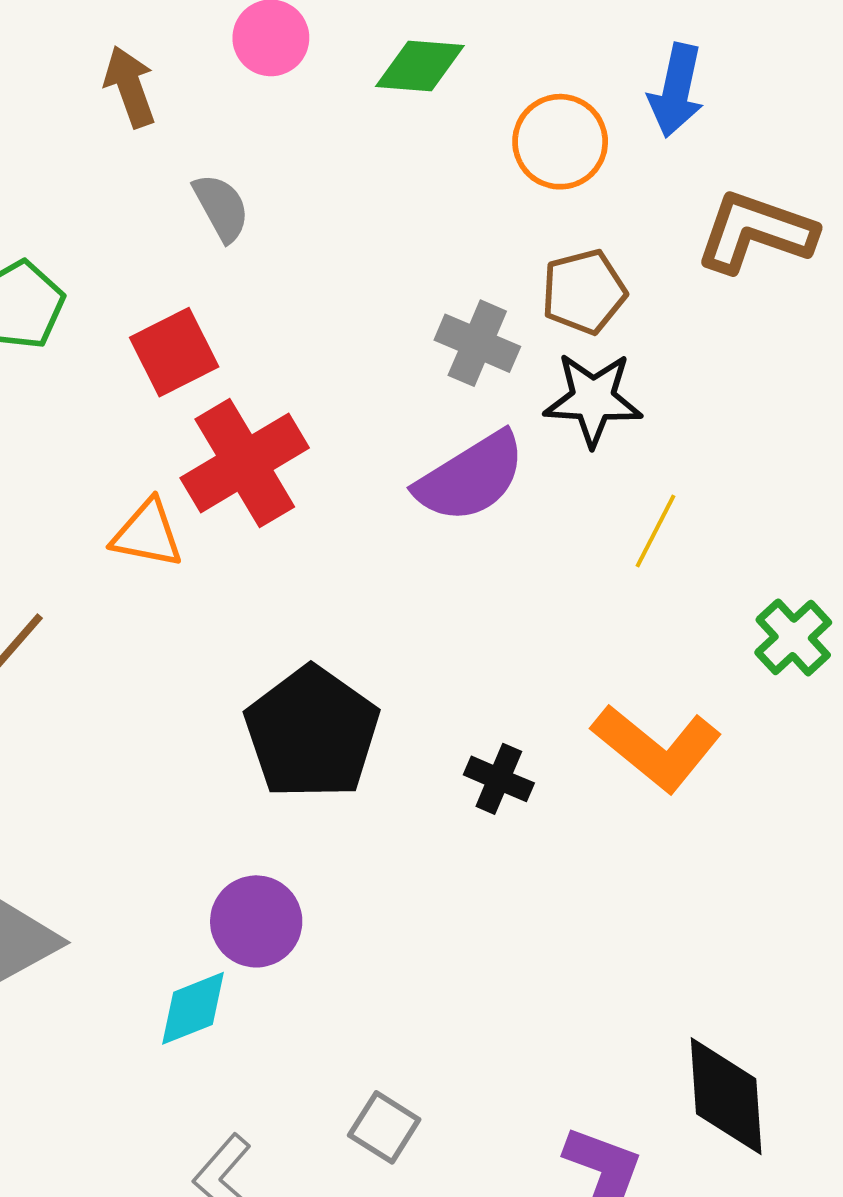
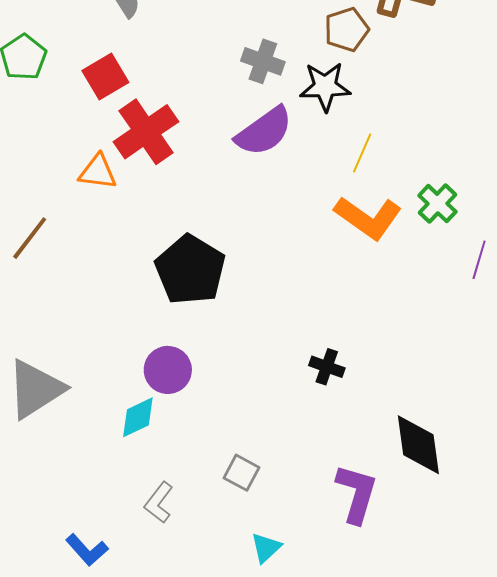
brown pentagon: (584, 292) -> (347, 30), moved
orange L-shape: (657, 748) -> (368, 218), moved
black cross: (499, 779) -> (327, 367), moved

